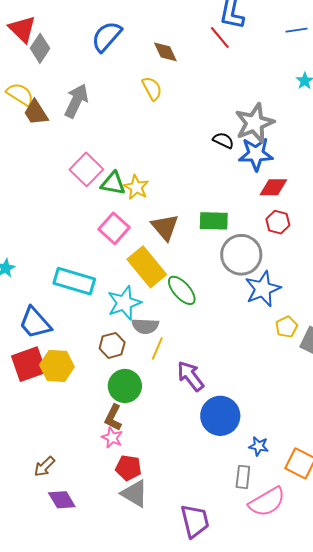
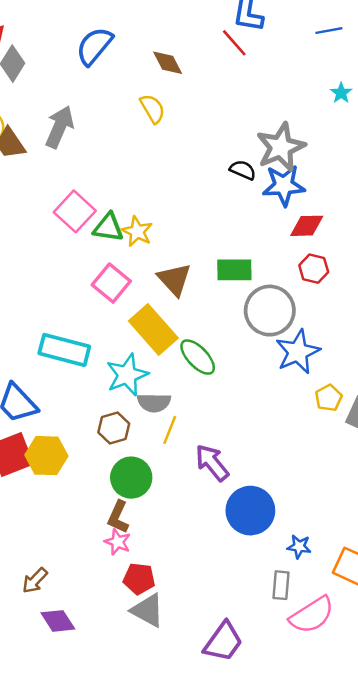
purple trapezoid: (195, 521) -> (223, 642), turned 51

